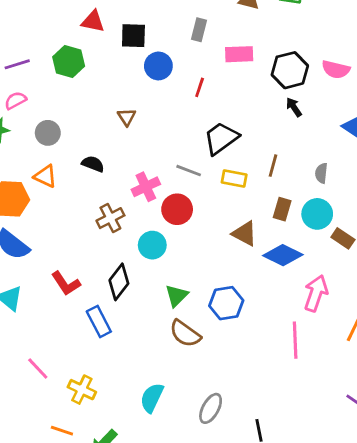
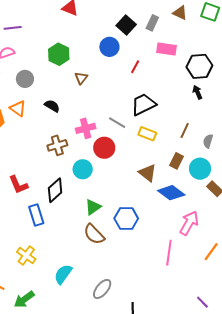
gray rectangle: (199, 30) -> (152, 23), moved
black square: (133, 36) -> (126, 25), moved, turned 30
green hexagon: (69, 61) -> (59, 54), moved
brown line: (273, 166) -> (185, 130), moved
yellow cross: (82, 390) -> (26, 255), moved

